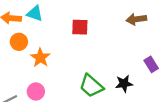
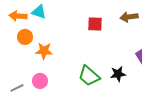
red square: (80, 27) -> (95, 24), moved
orange star: (40, 58) -> (44, 51), turned -30

